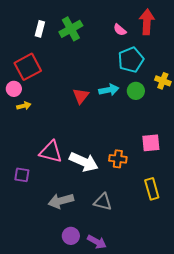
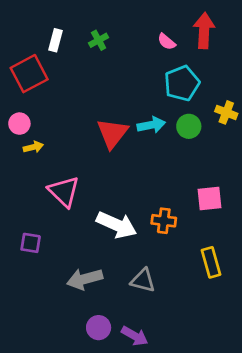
green cross: (71, 29) -> (99, 40), size x0.6
red square: (28, 67) -> (29, 74), moved
red triangle: (81, 96) -> (112, 133), size x1.4
pink triangle: (51, 152) -> (64, 192), moved, turned 30

